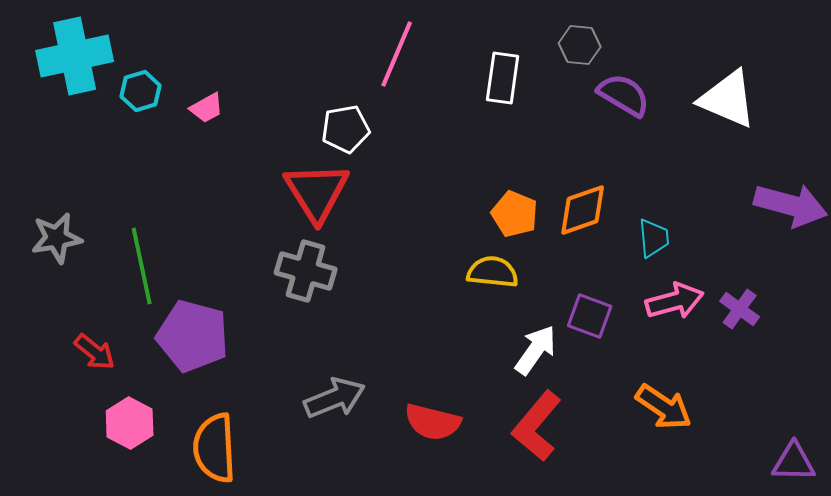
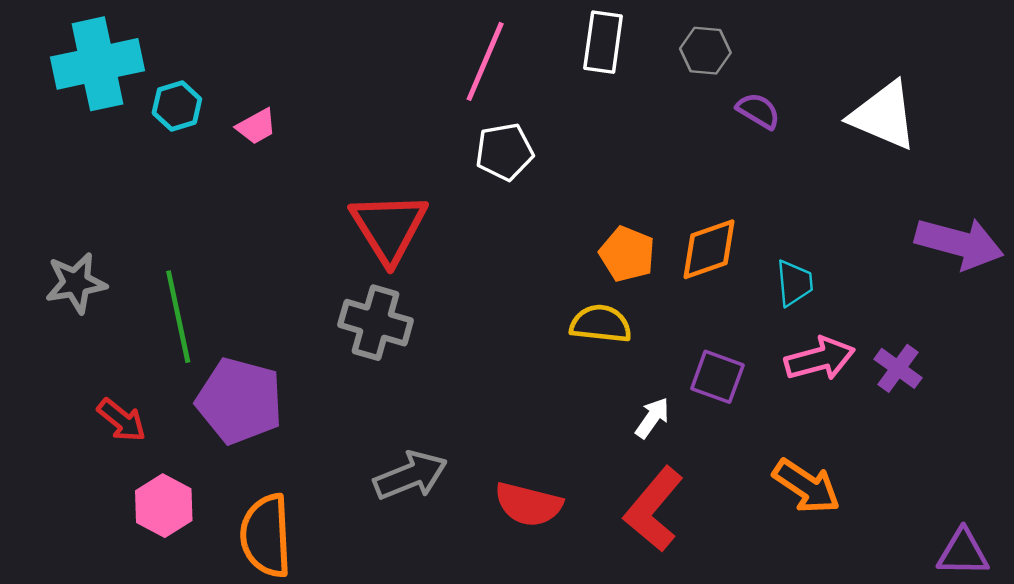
white rectangle: (503, 78) -> (603, 42), moved
purple semicircle: (624, 95) -> (758, 111), size x0.7
white pentagon: (346, 129) -> (504, 152), moved
white arrow: (536, 350) -> (652, 418), size x0.7

